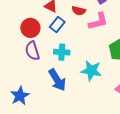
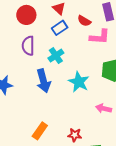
red circle: (30, 28) -> (26, 15), moved
cyan cross: (62, 52) -> (56, 56), turned 35

